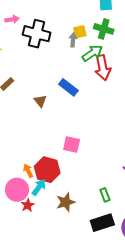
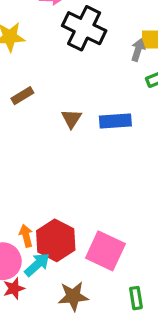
blue rectangle: (68, 87) -> (115, 121), turned -54
brown triangle: (40, 101) -> (71, 119), moved
pink square: (72, 145) -> (105, 251), moved, size x1.4

